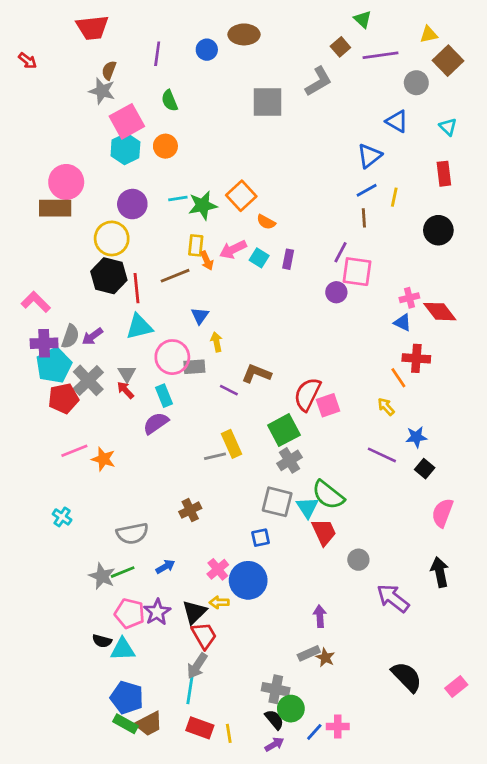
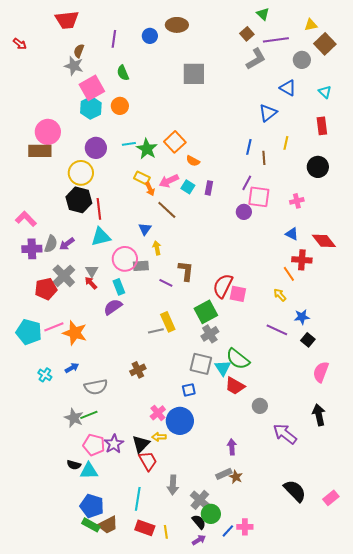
gray L-shape: (318, 81) -> (256, 59), moved
blue line: (367, 190) -> (249, 147), moved, turned -49
green star: (203, 205) -> (147, 149), turned -30
yellow rectangle: (196, 245) -> (142, 178), turned -70
brown line: (175, 276) -> (167, 210), moved, turned 65
pink cross: (409, 298) -> (297, 201), moved
red diamond: (440, 312) -> (324, 241), moved
cyan pentagon: (54, 365) -> (29, 332), moved, turned -30
brown L-shape: (256, 374) -> (186, 271), turned 75
pink square: (328, 405) -> (238, 294), turned 30
orange star: (103, 459) -> (75, 333), size x1.4
red trapezoid: (324, 532) -> (235, 386), turned 145
blue arrow: (165, 567) -> (72, 368), moved
gray arrow: (197, 666) -> (173, 485), moved, turned -30
gray cross: (276, 689) -> (200, 500), turned 30

